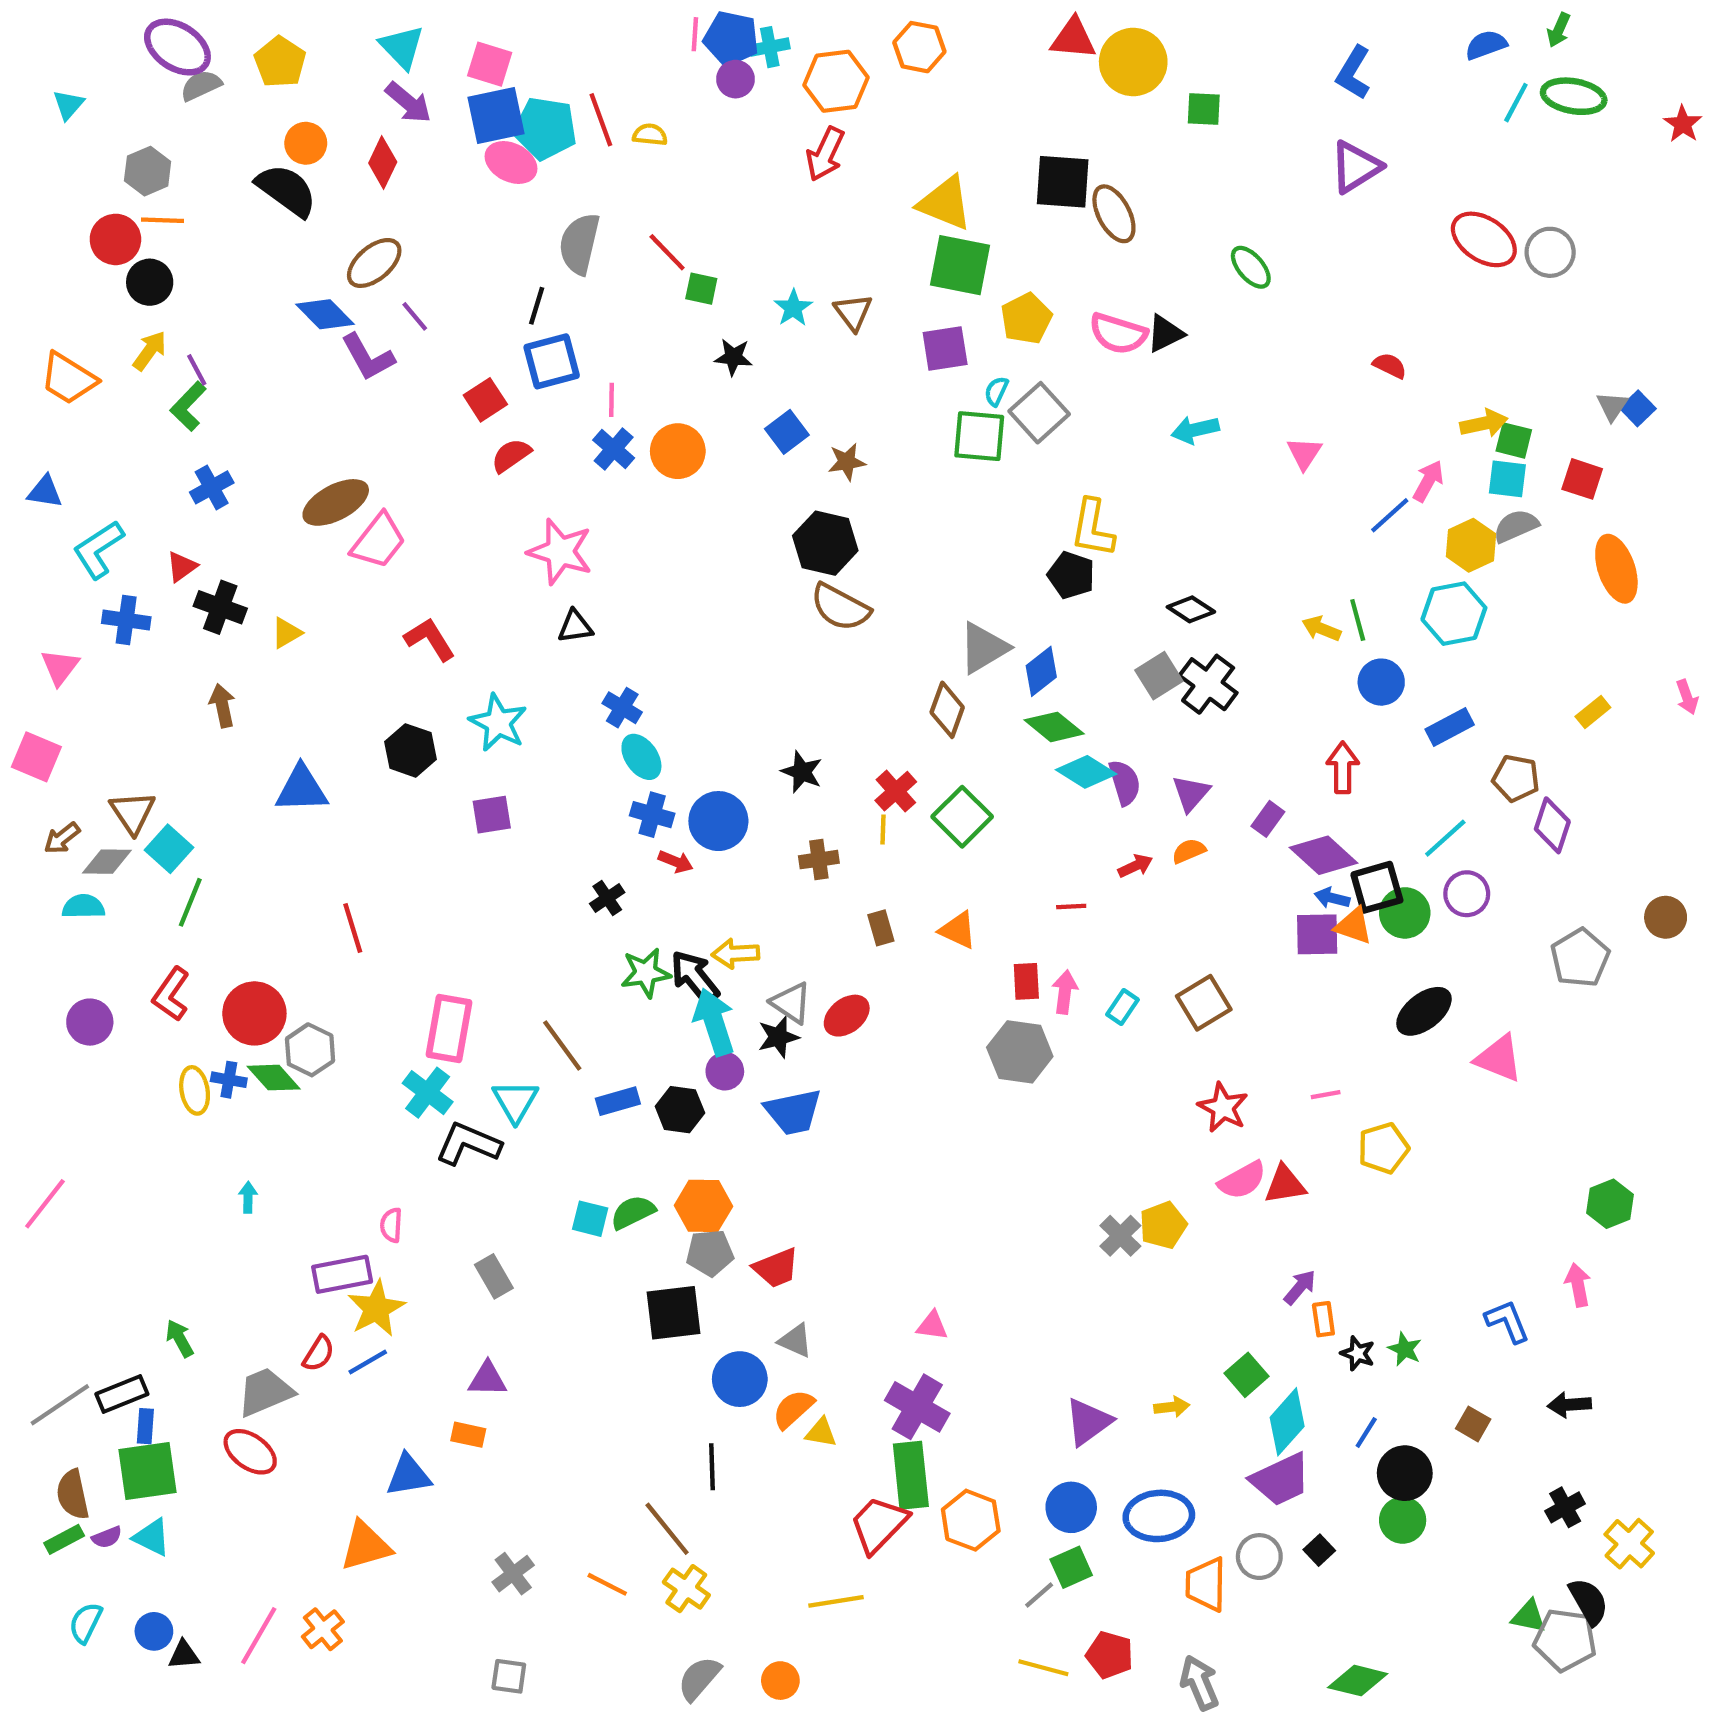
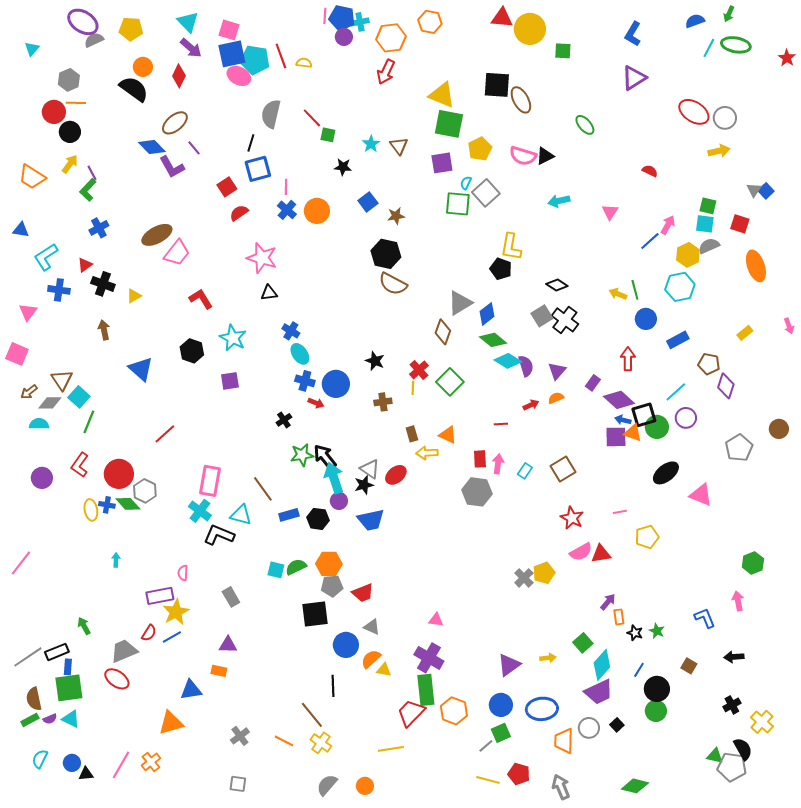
yellow pentagon: (280, 62) -> (131, 29), turned -30
yellow arrow: (1484, 423) -> (719, 151), moved
blue triangle: (301, 789) -> (141, 369), turned 44
red line: (353, 928) -> (165, 434), turned 65
yellow arrow: (736, 954) -> (427, 453), moved
cyan triangle: (515, 1101) -> (241, 515), turned -45

